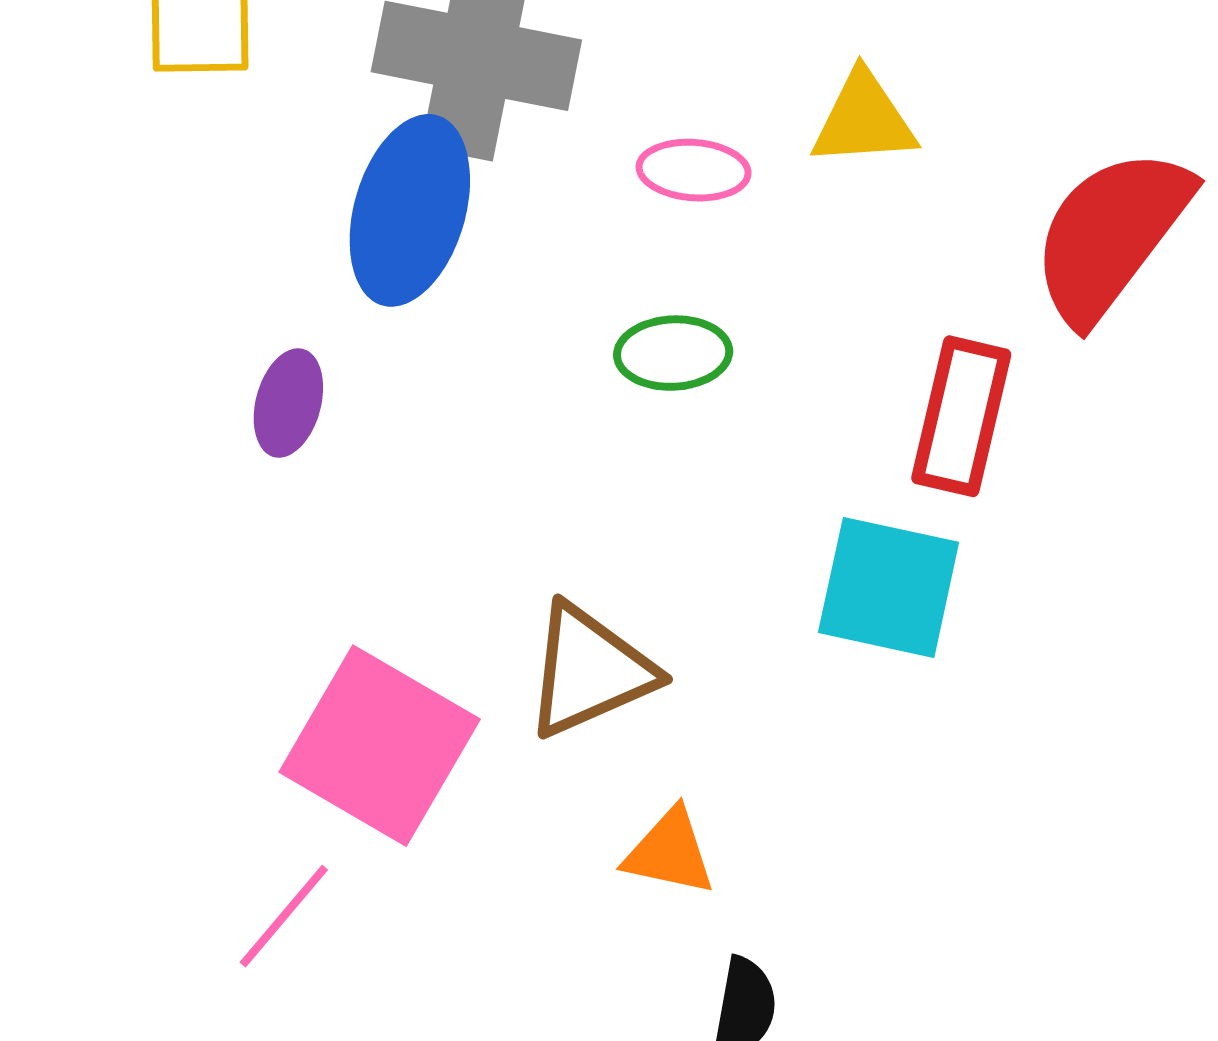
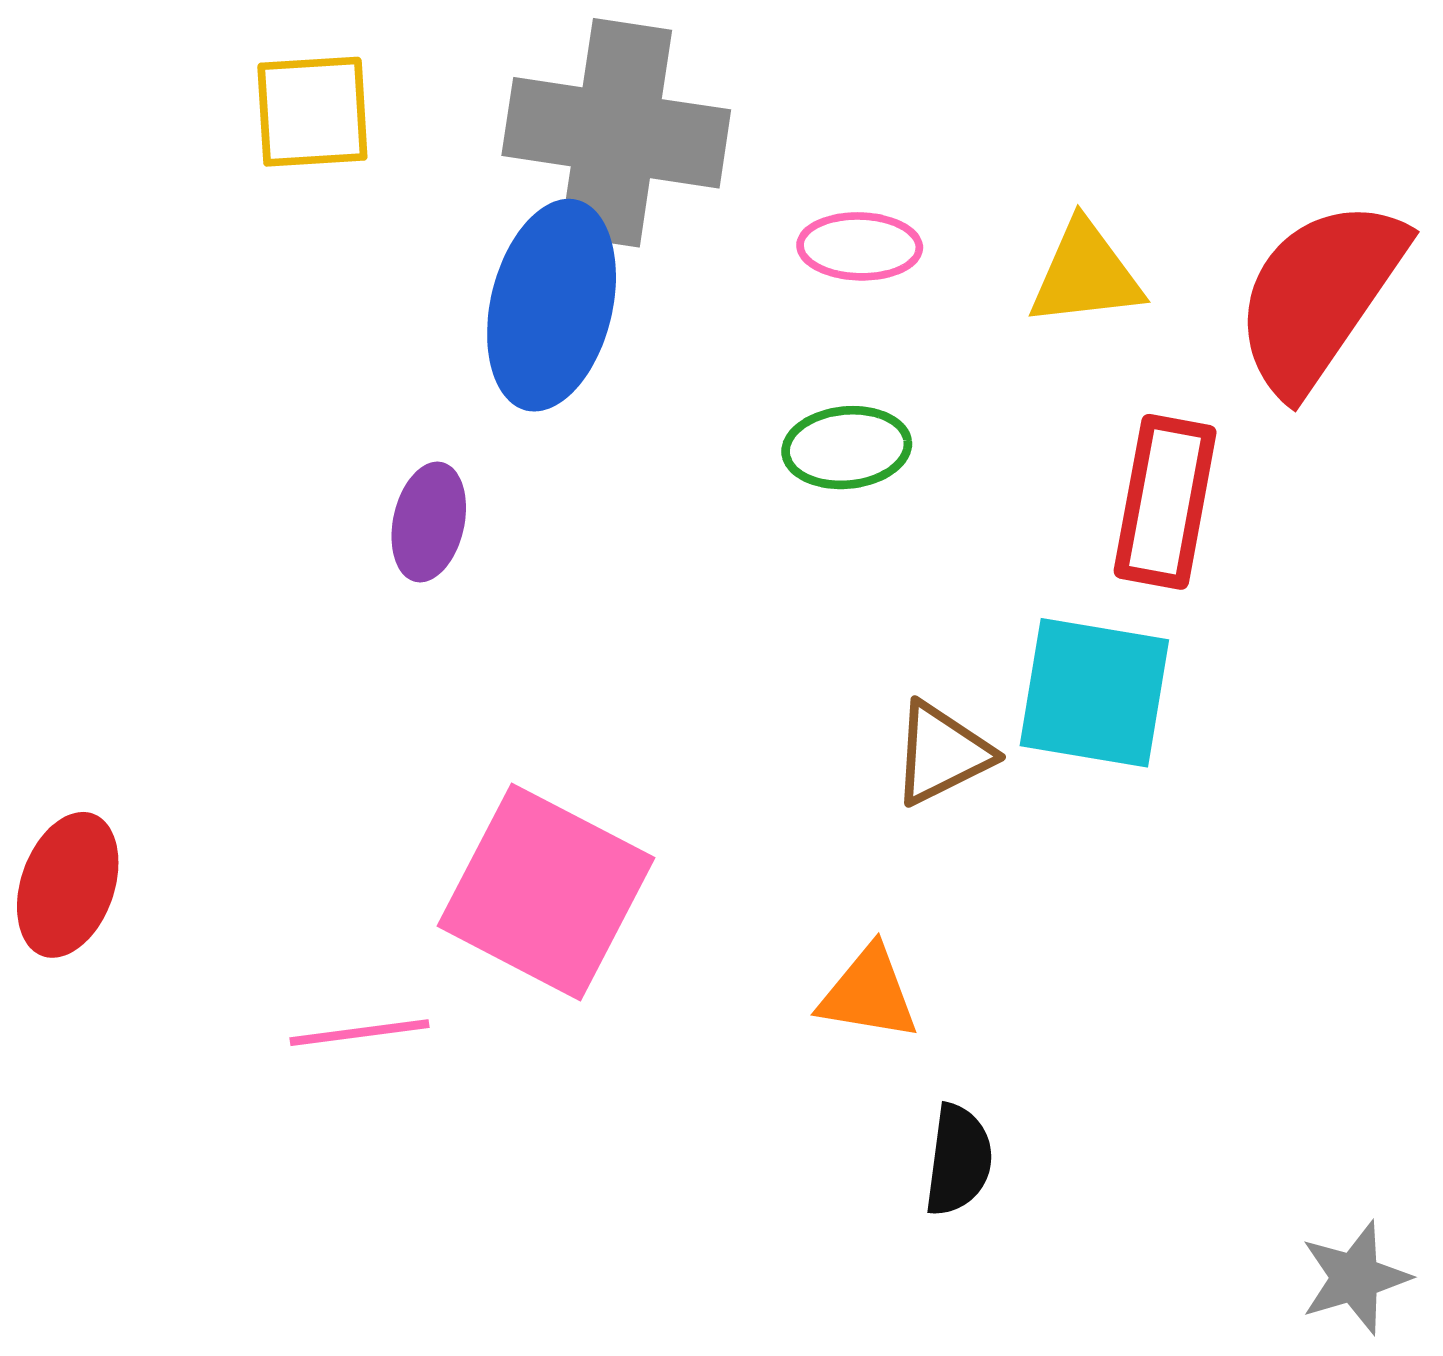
yellow triangle: (864, 119) -> (1086, 274), moved
brown triangle: (590, 671) -> (942, 753), moved, size x0.7
pink line: (284, 916) -> (359, 1033), moved, turned 45

